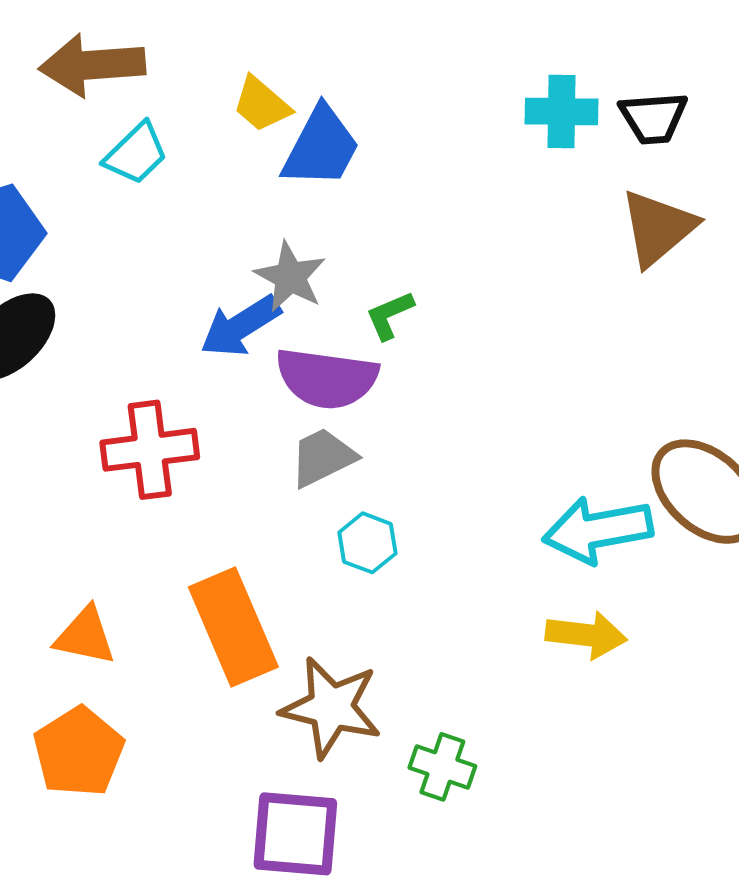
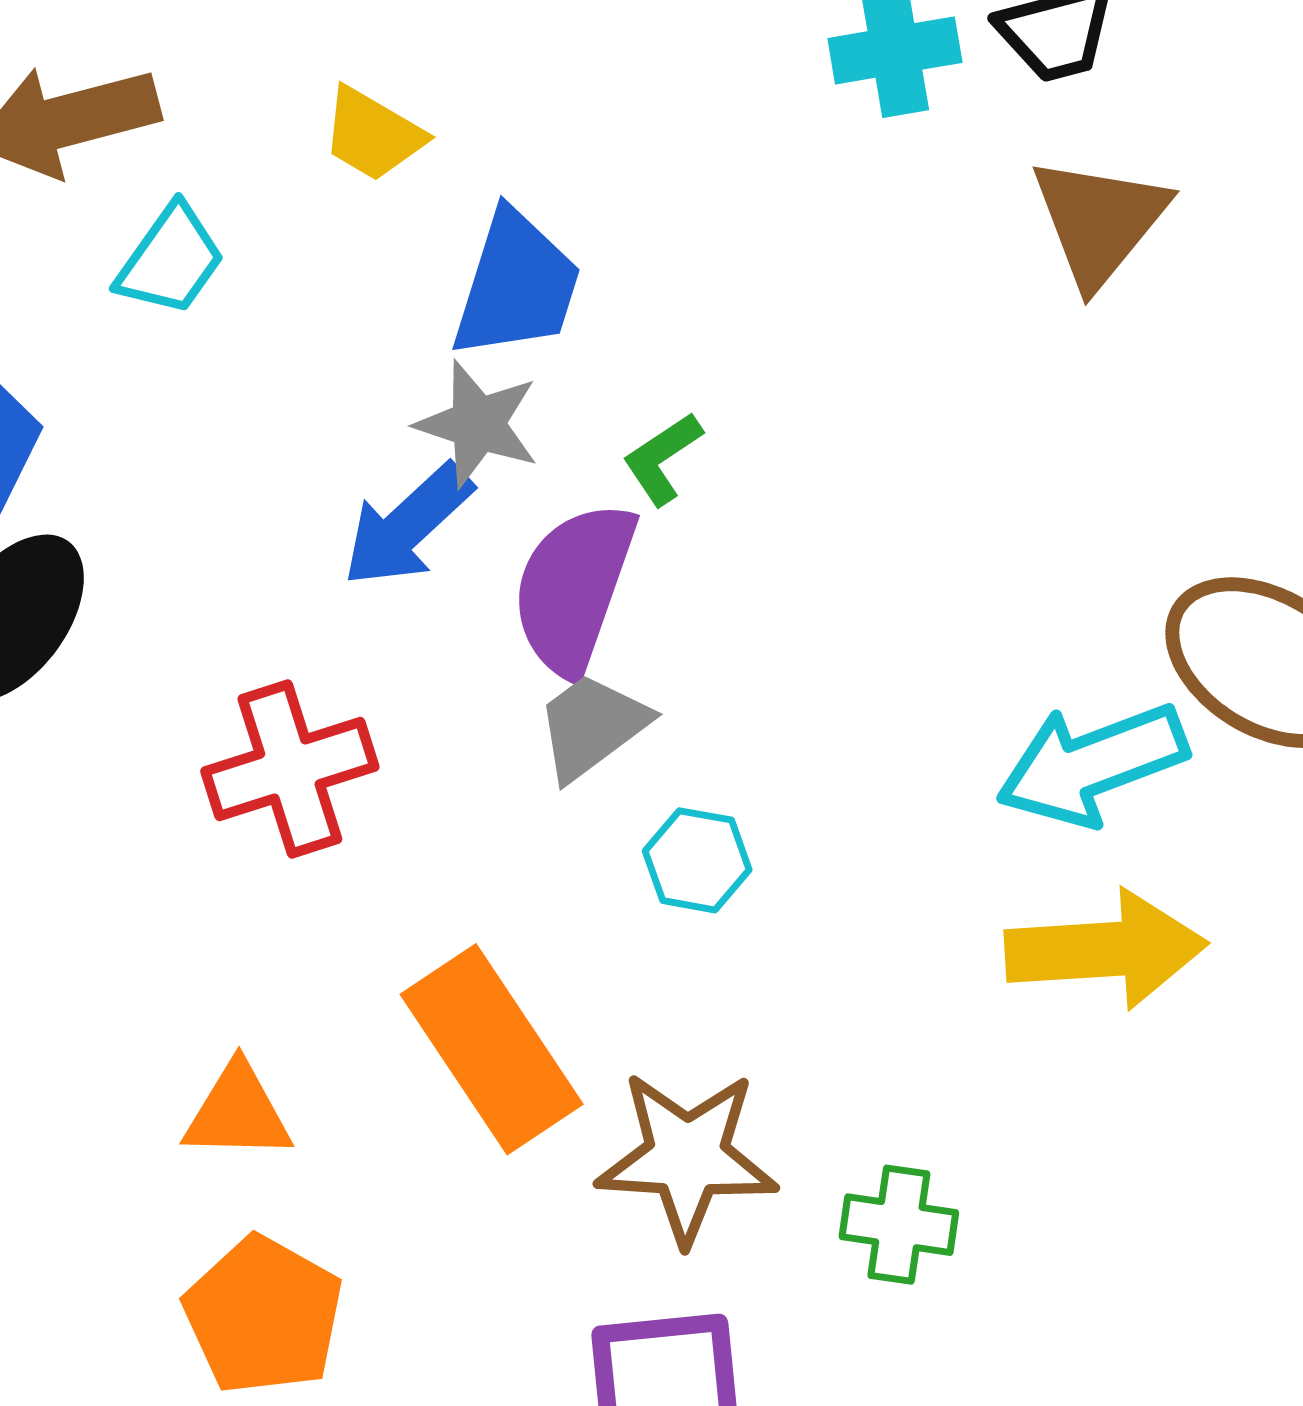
blue trapezoid: (321, 147) -> (517, 285), moved
purple semicircle: (327, 378) -> (574, 588), turned 112
yellow arrow: (586, 635) -> (1106, 950), size x1.4

